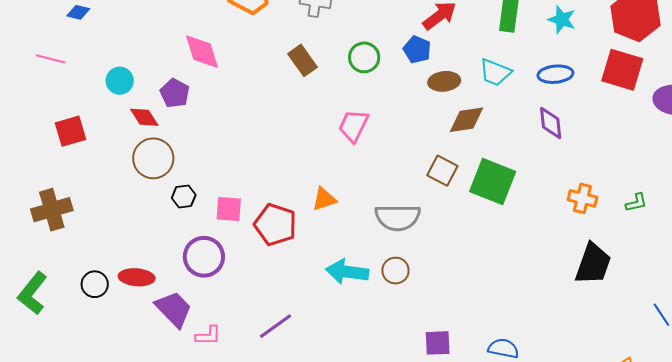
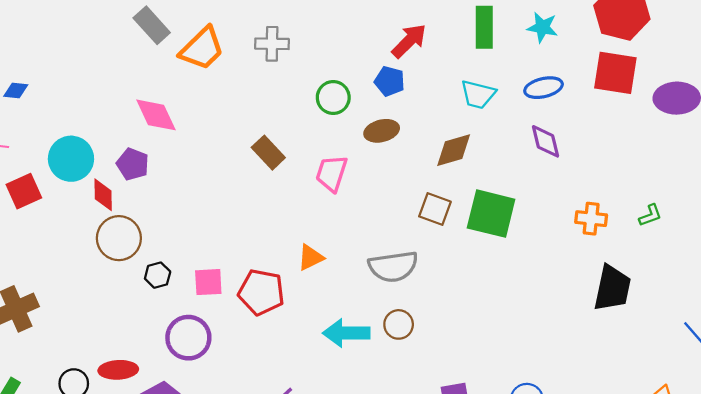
brown rectangle: (303, 60) -> (268, 153), moved
cyan circle: (120, 81) -> (71, 159), size x1.5
brown ellipse: (444, 81) -> (382, 131), moved
red diamond: (144, 117) -> (103, 195), turned 40
red square: (71, 131) -> (24, 191), moved

